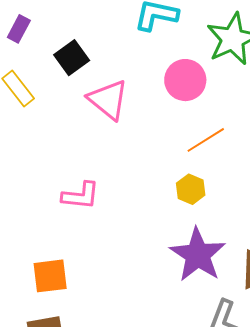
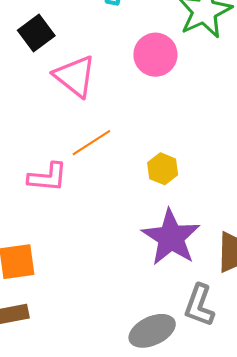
orange line: (206, 140) -> (91, 143), moved

